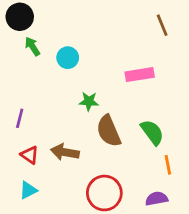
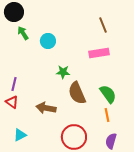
brown line: (162, 25) -> (103, 25), moved
red triangle: (30, 155) -> (12, 102), moved
orange line: (168, 165) -> (107, 115), moved
purple semicircle: (157, 199) -> (111, 141), turned -63

